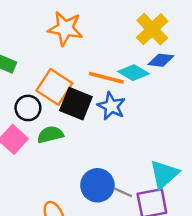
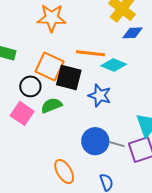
cyan diamond: (133, 73) -> (114, 65), moved
blue star: (111, 106) -> (100, 96), moved

